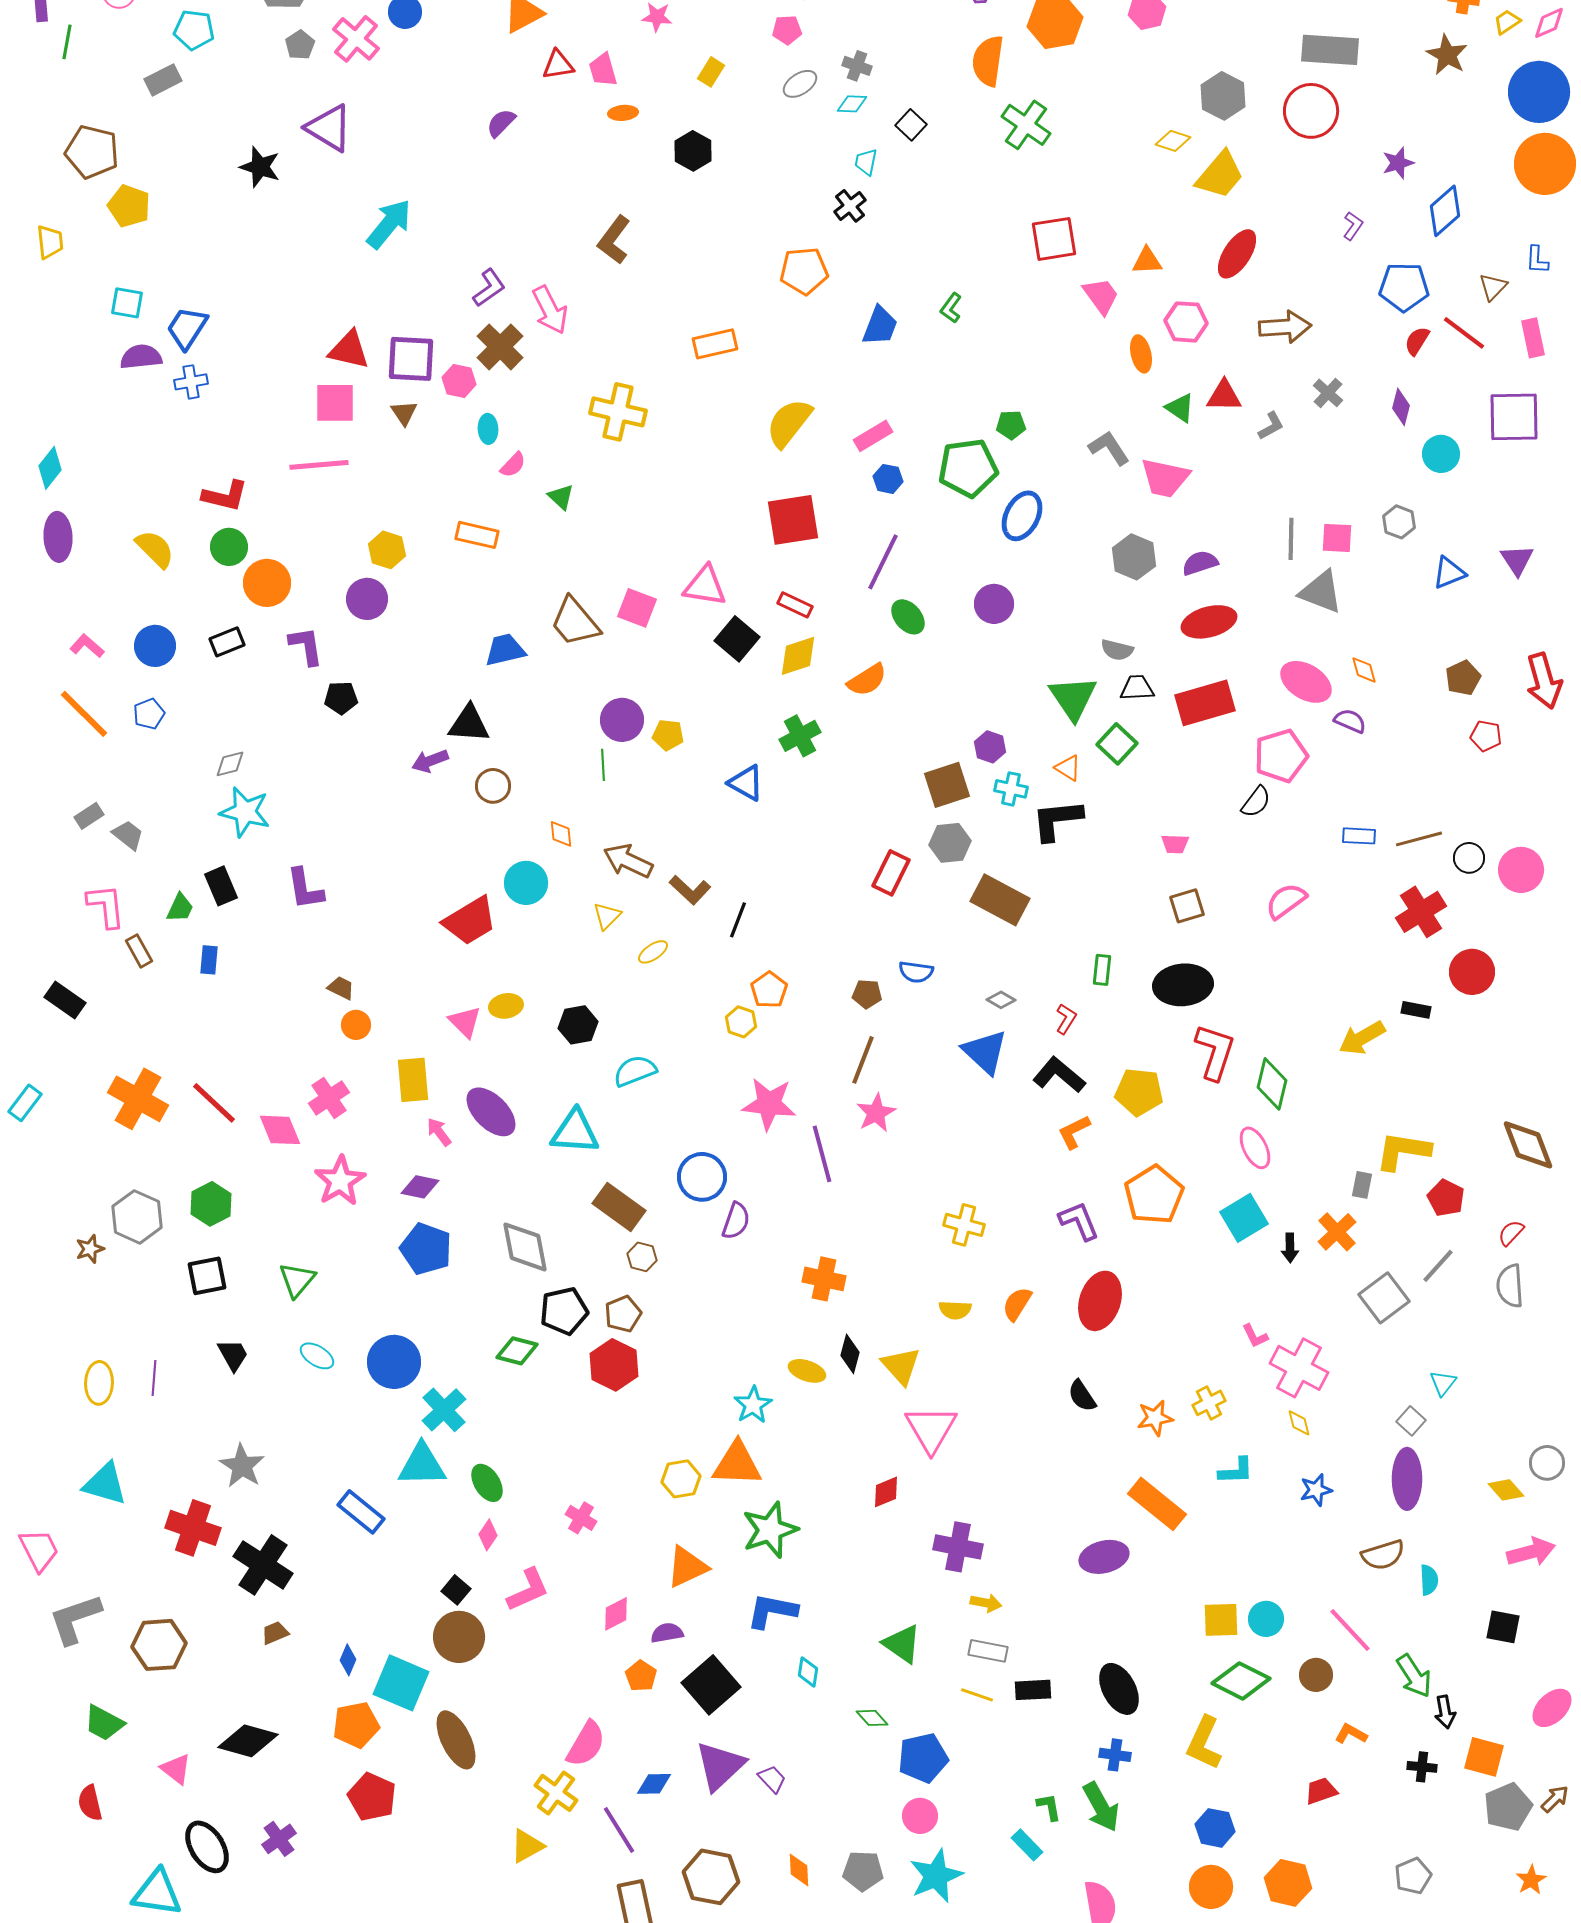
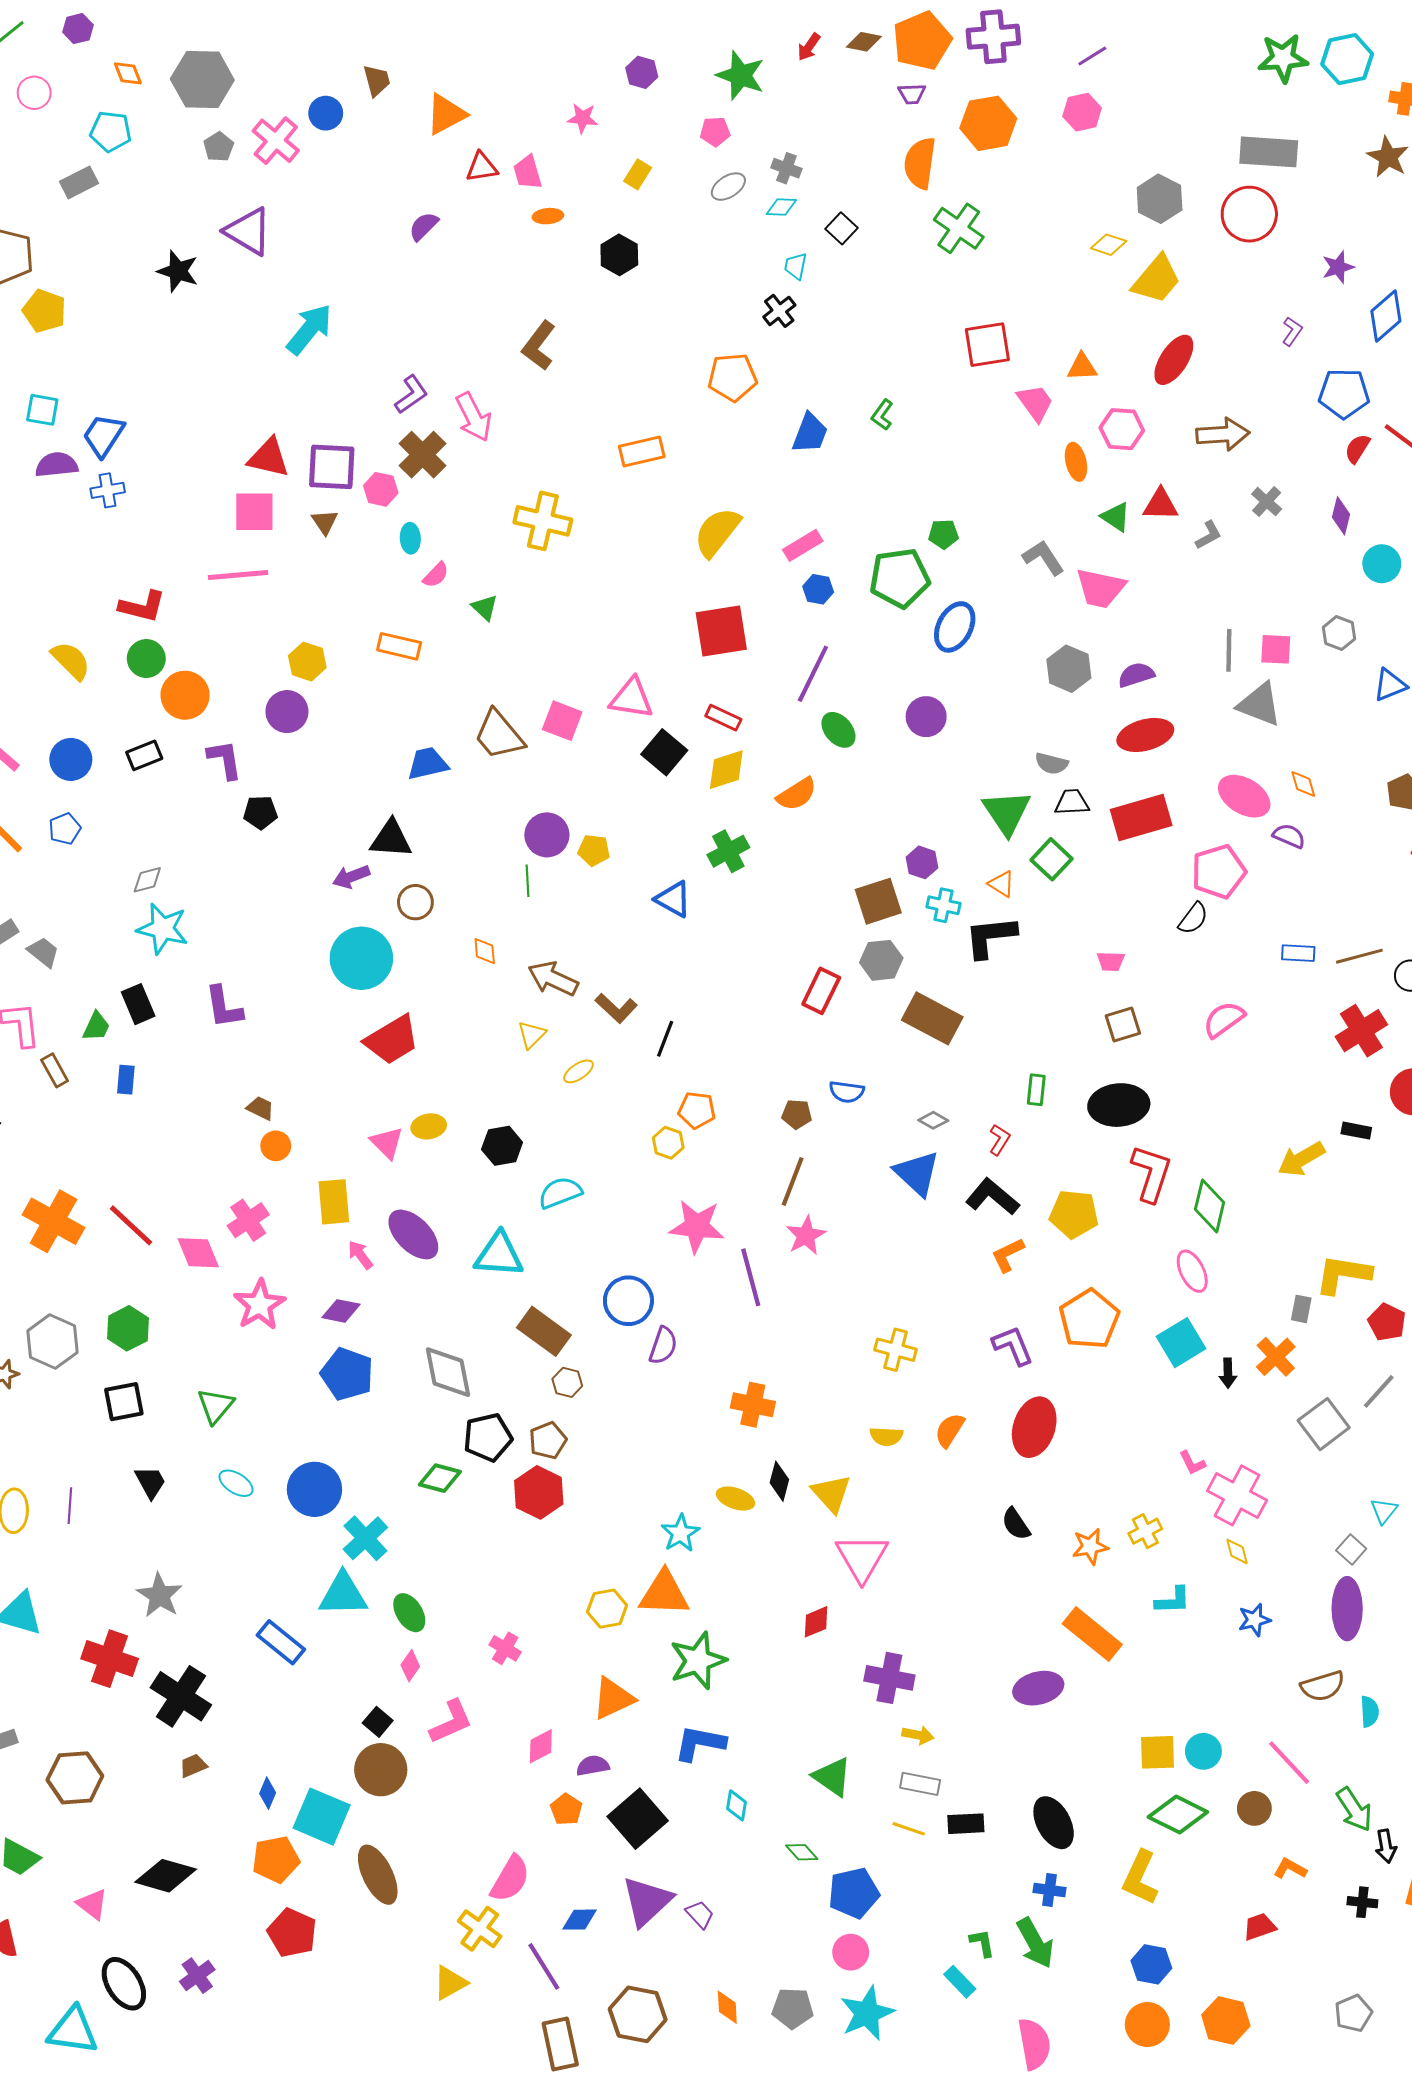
cyan circle: (526, 883) -> (361, 958), moved, size x1.4
orange pentagon: (769, 990) -> (697, 1110), turned -30

